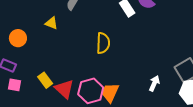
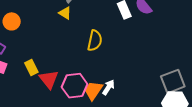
yellow triangle: (51, 23) -> (65, 13), moved
white arrow: (154, 83) -> (108, 87), moved

